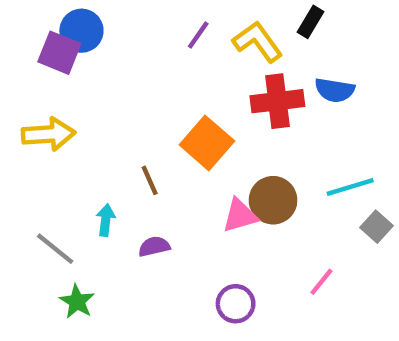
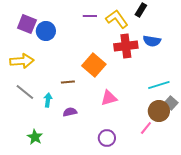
blue circle: (81, 31) -> (46, 31), moved
purple line: (198, 35) -> (90, 16), turned 56
brown line: (150, 180) -> (68, 82), turned -72
brown circle: (273, 200) -> (159, 111), moved
gray line: (55, 249) -> (25, 92), moved

